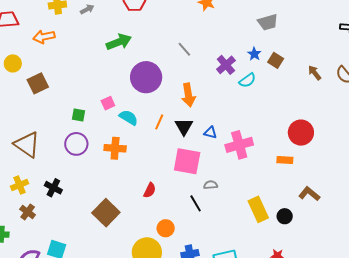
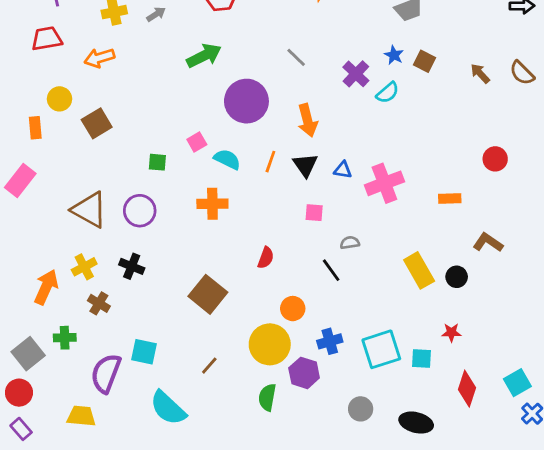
red circle: (301, 133) -> (495, 159), moved, size x0.7
purple circle: (76, 144) -> (140, 211), moved
pink square: (187, 161) -> (314, 213), size x0.5

